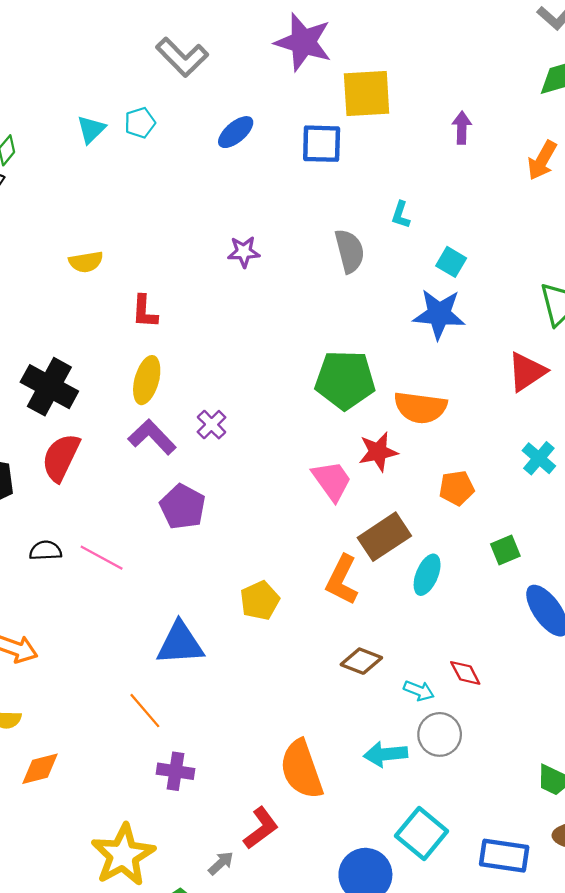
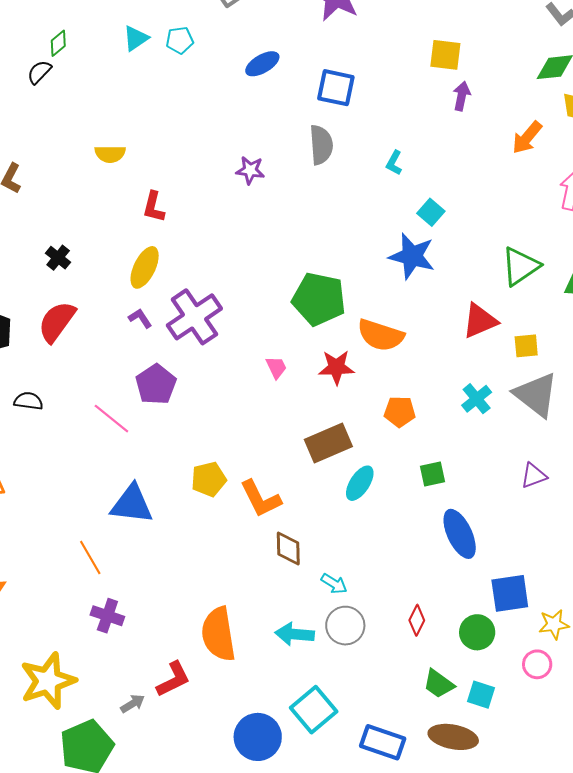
yellow square: (367, 94) -> (445, 55), moved, size x0.7
gray semicircle: (350, 251) -> (321, 145), moved
black cross: (49, 387) -> (58, 258), size x0.5
purple cross: (212, 425) -> (194, 317), size x2.0
purple L-shape: (152, 437) -> (140, 318), size x0.6
pink trapezoid: (332, 481) -> (276, 367), moved, size x0.6
pink line: (102, 558) -> (111, 419), moved
orange L-shape: (342, 580) -> (261, 499), moved, turned -63
brown diamond: (361, 661) -> (288, 549), turned 57
red diamond: (465, 673) -> (417, 620), moved, turned 44

